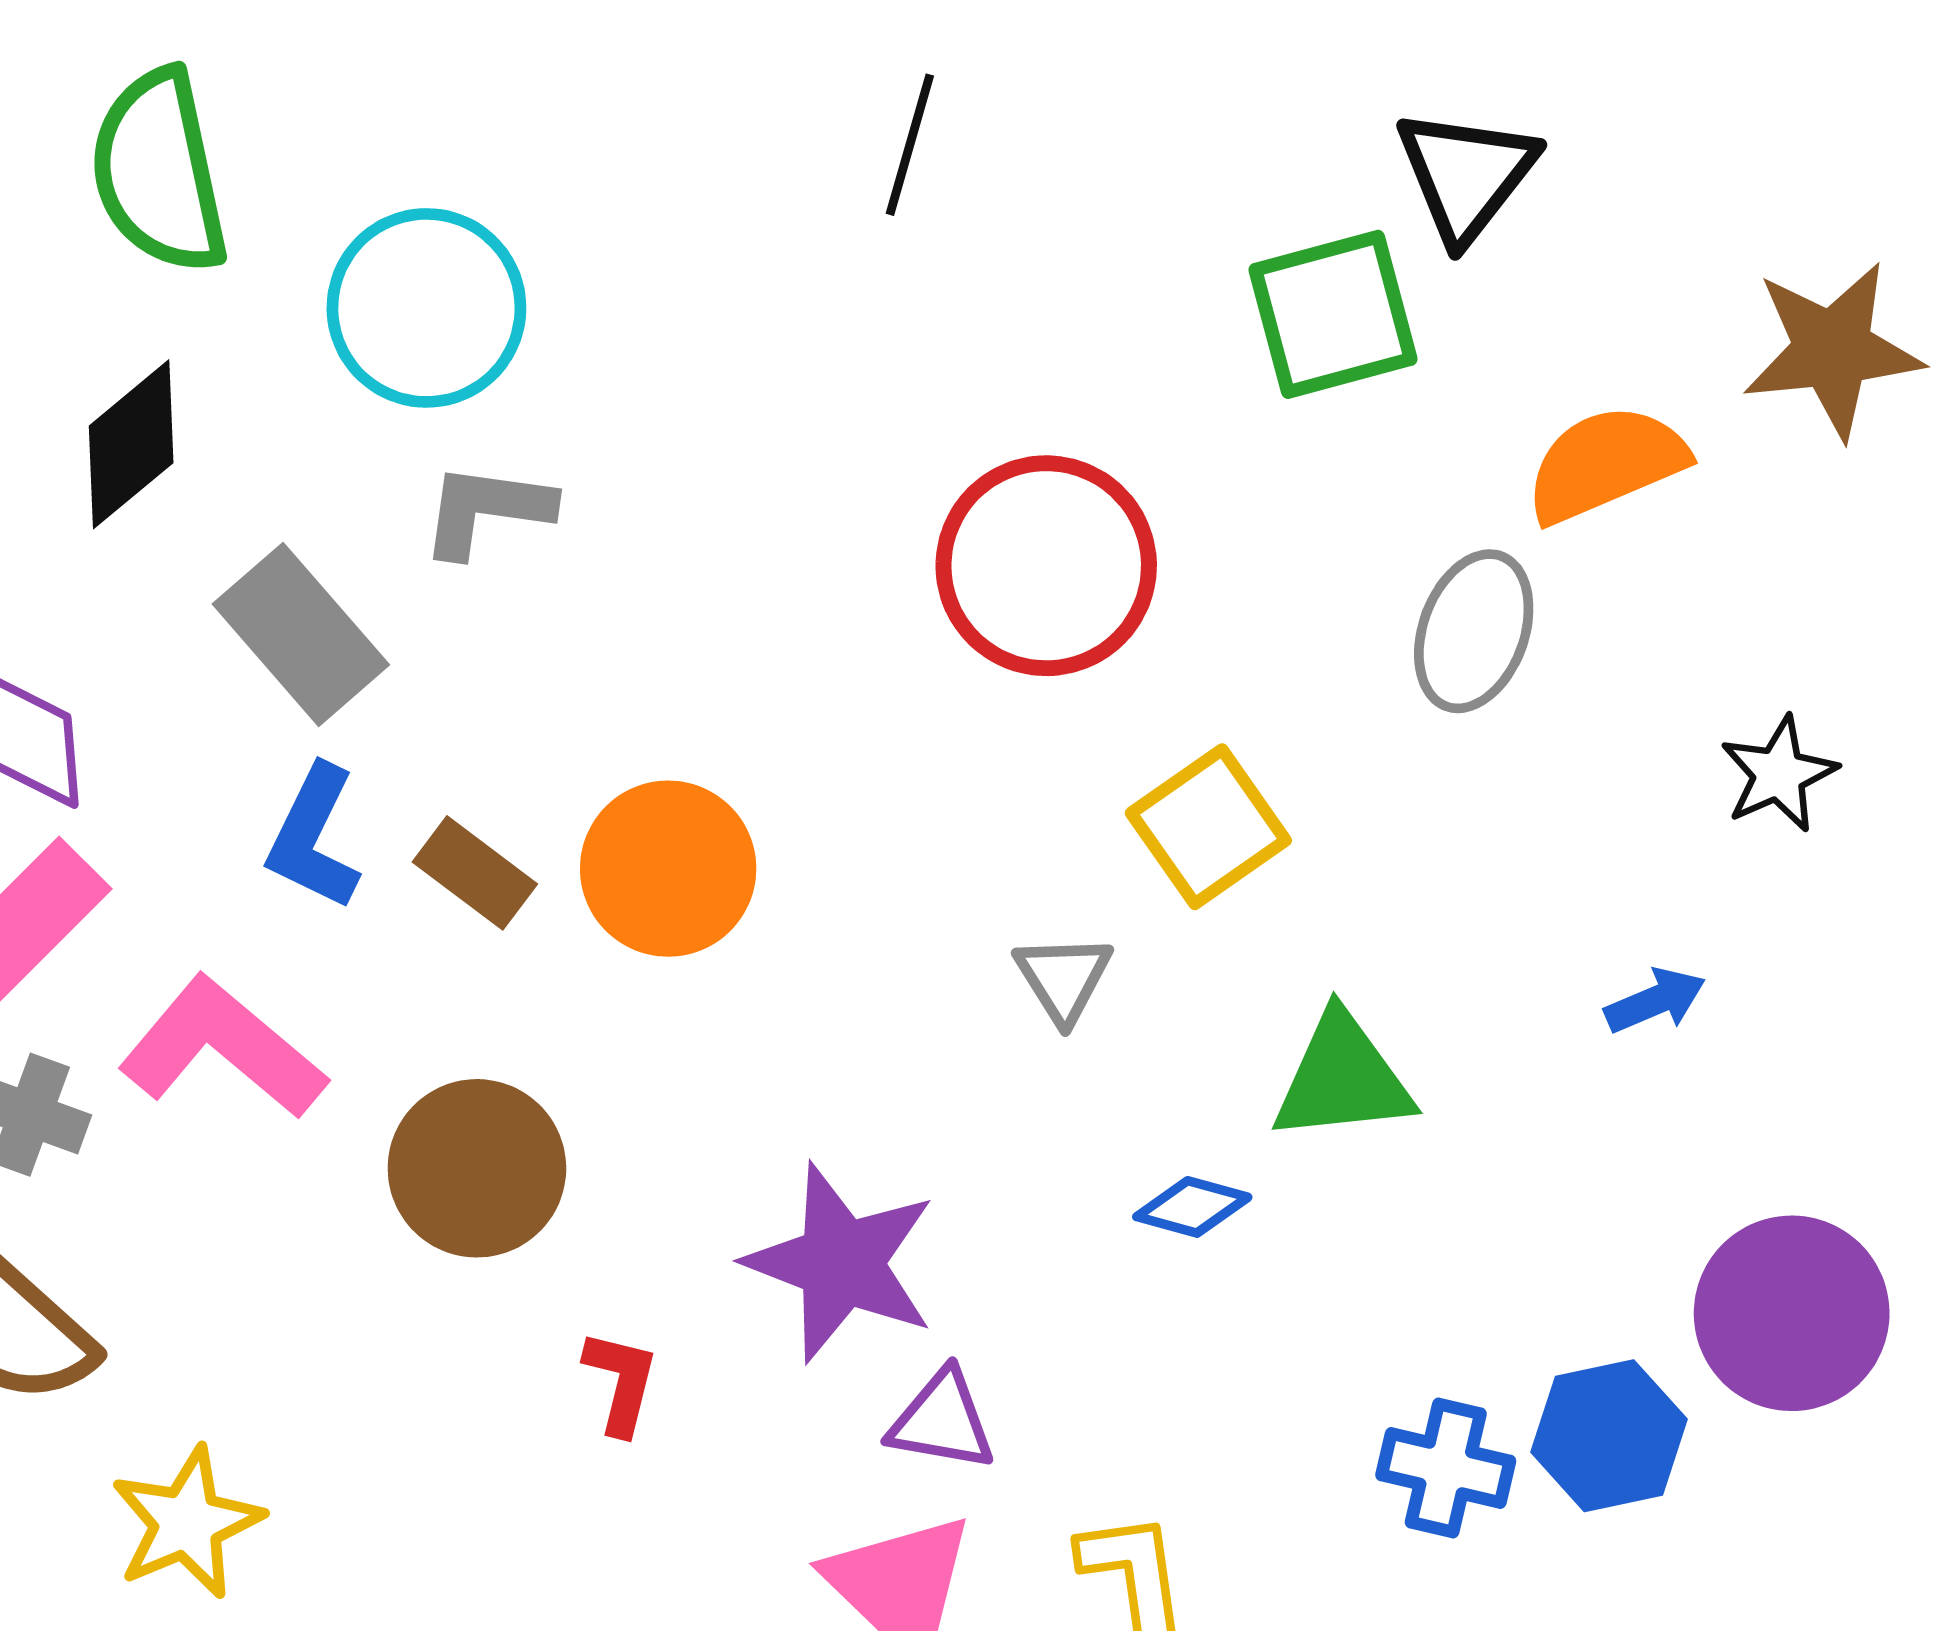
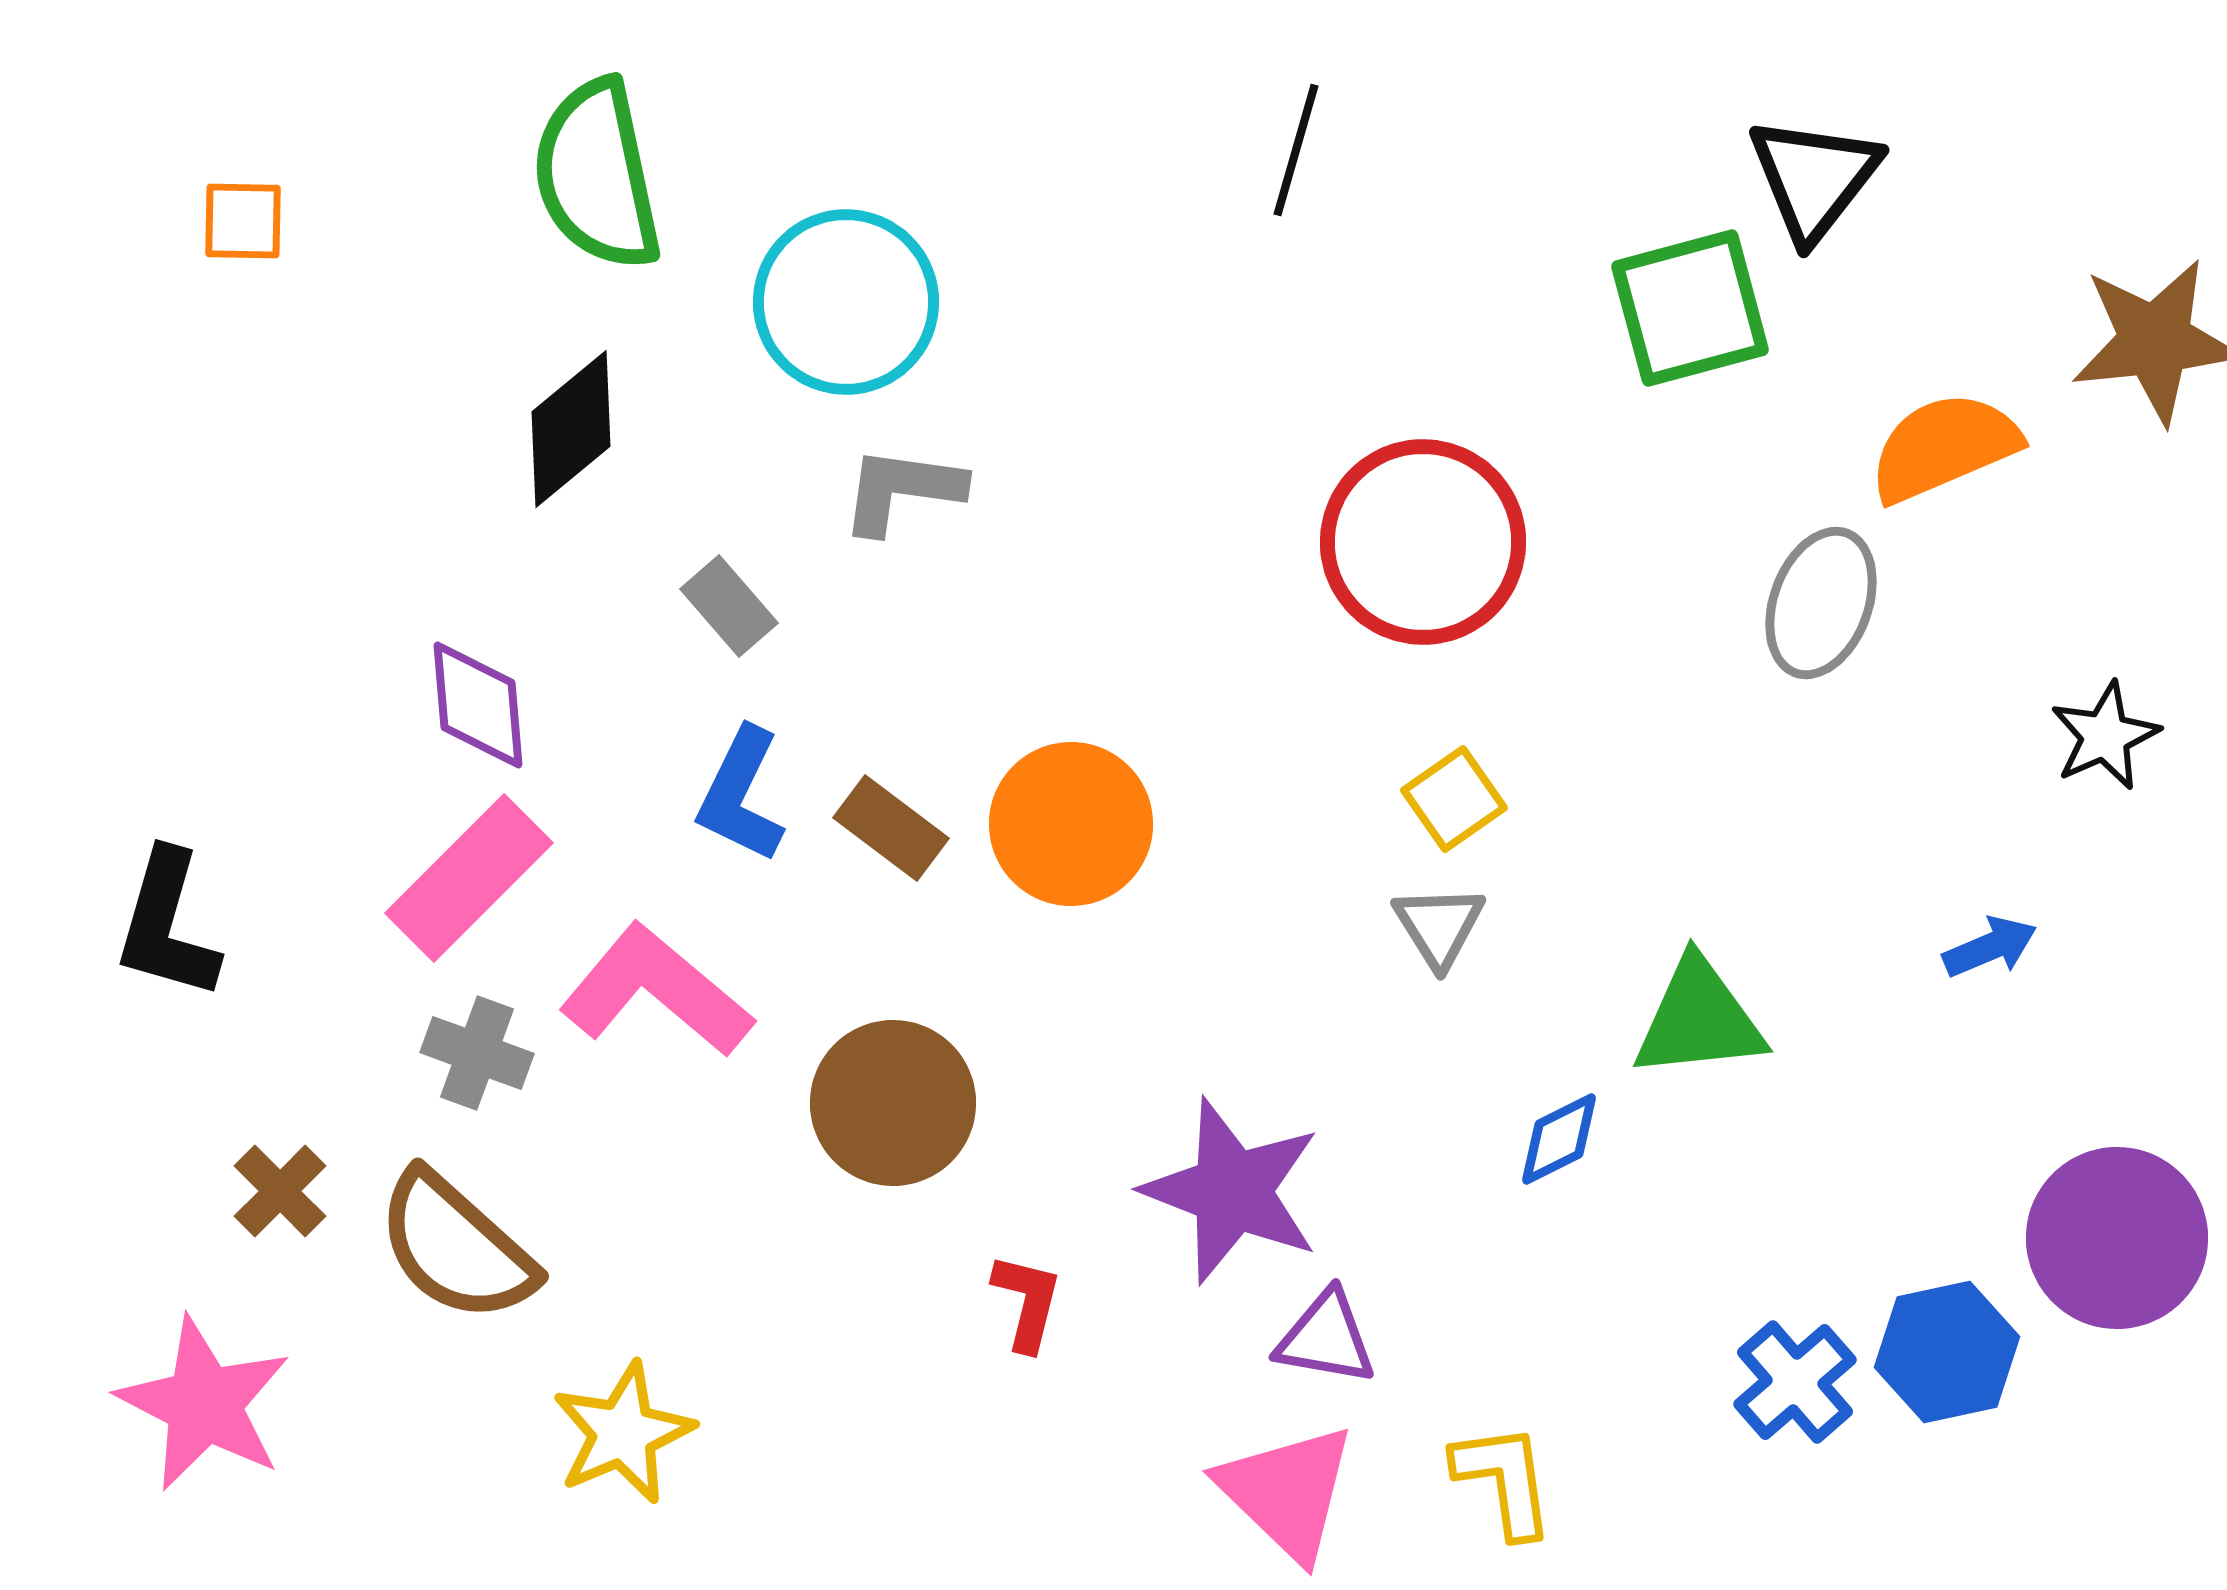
gray rectangle: (301, 634) -> (729, 606), size x0.6
yellow square: (1208, 827) -> (1454, 799), moved, size x0.7
blue diamond: (1192, 1207) -> (1559, 1139), turned -42
blue cross: (1446, 1468) -> (1795, 1382), turned 36

